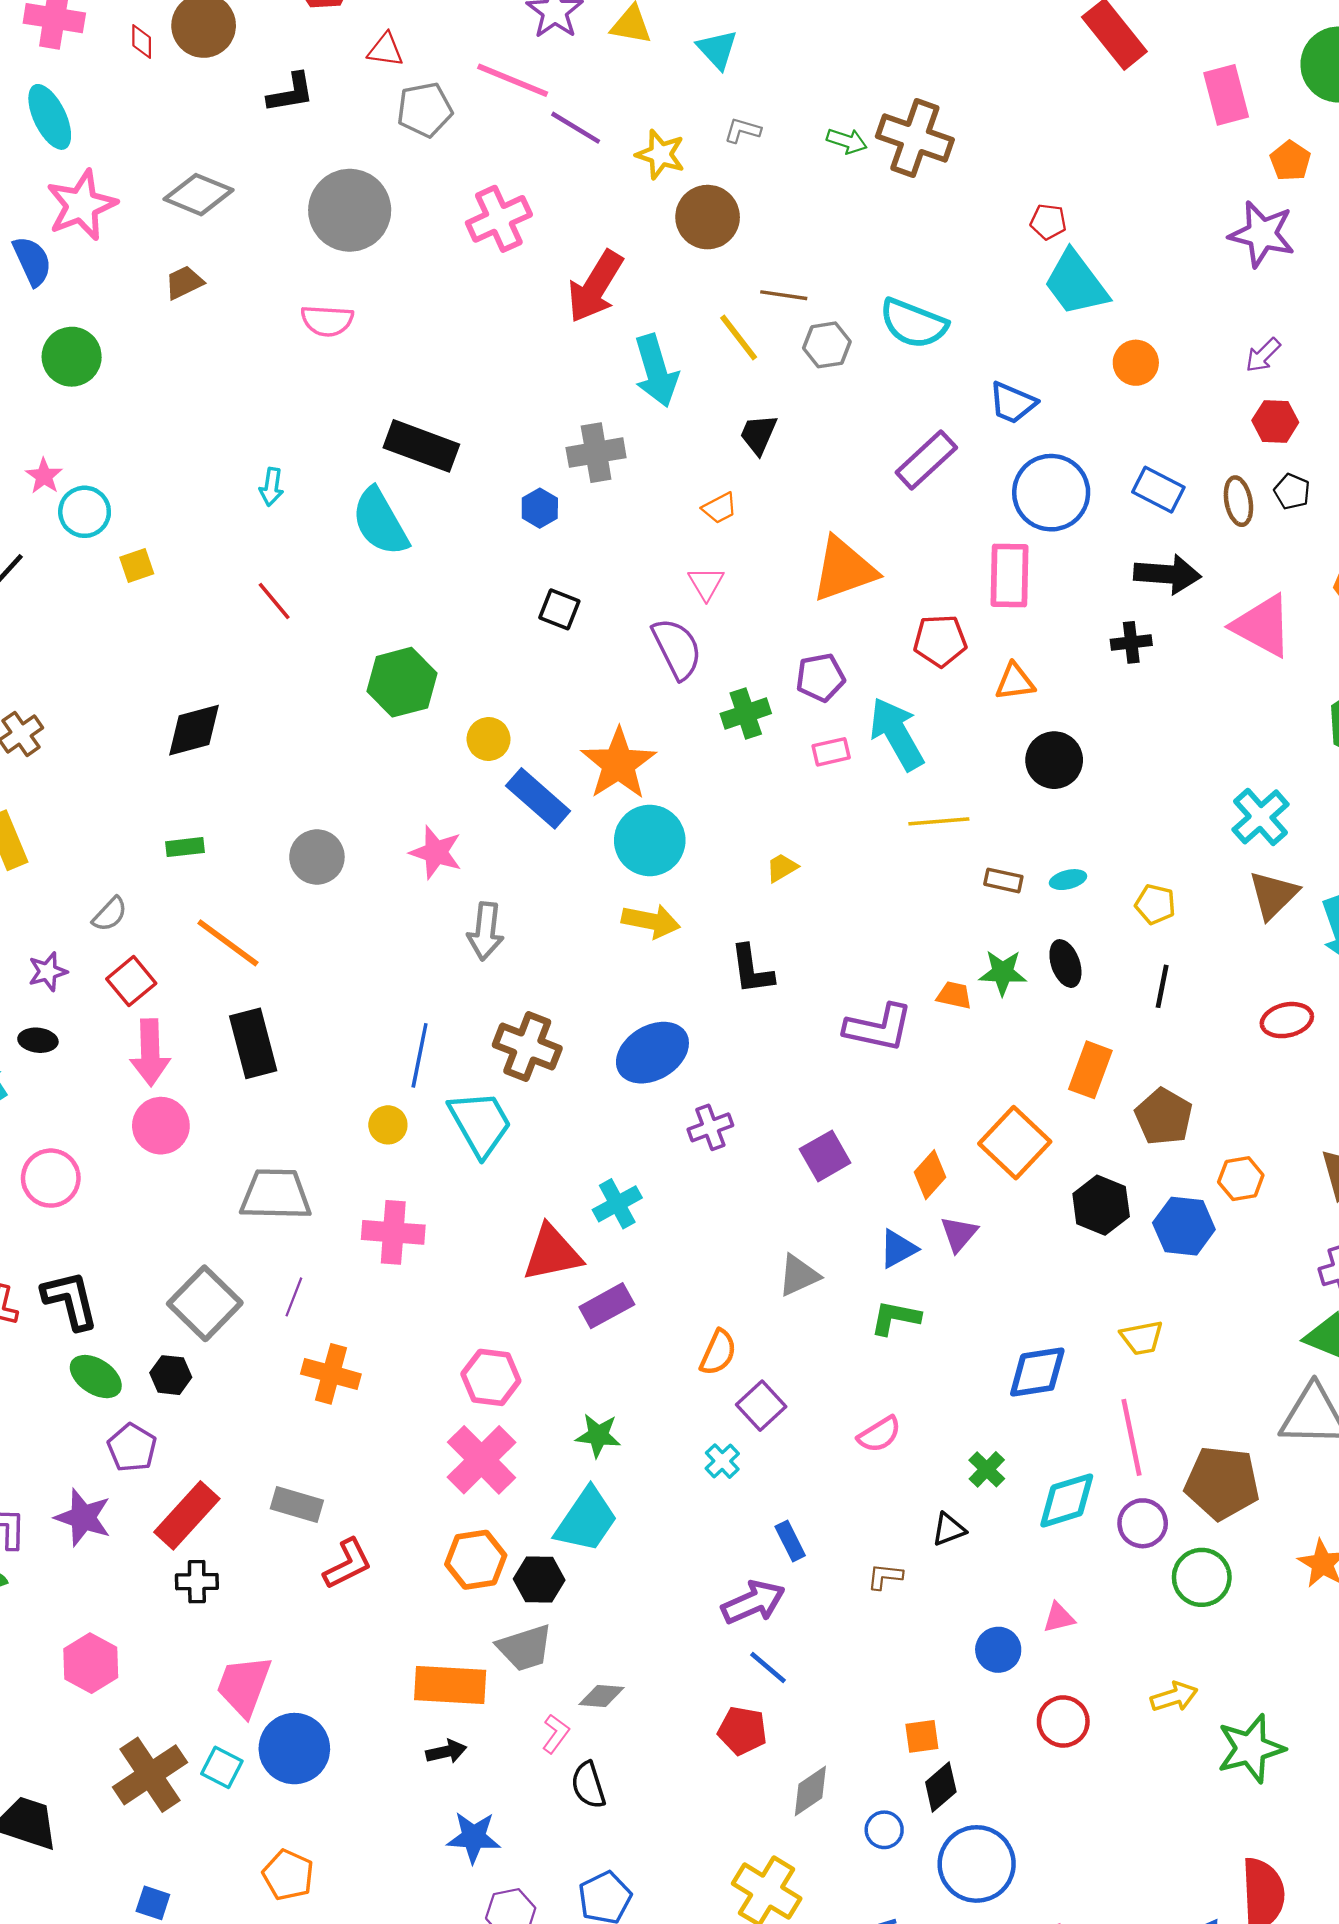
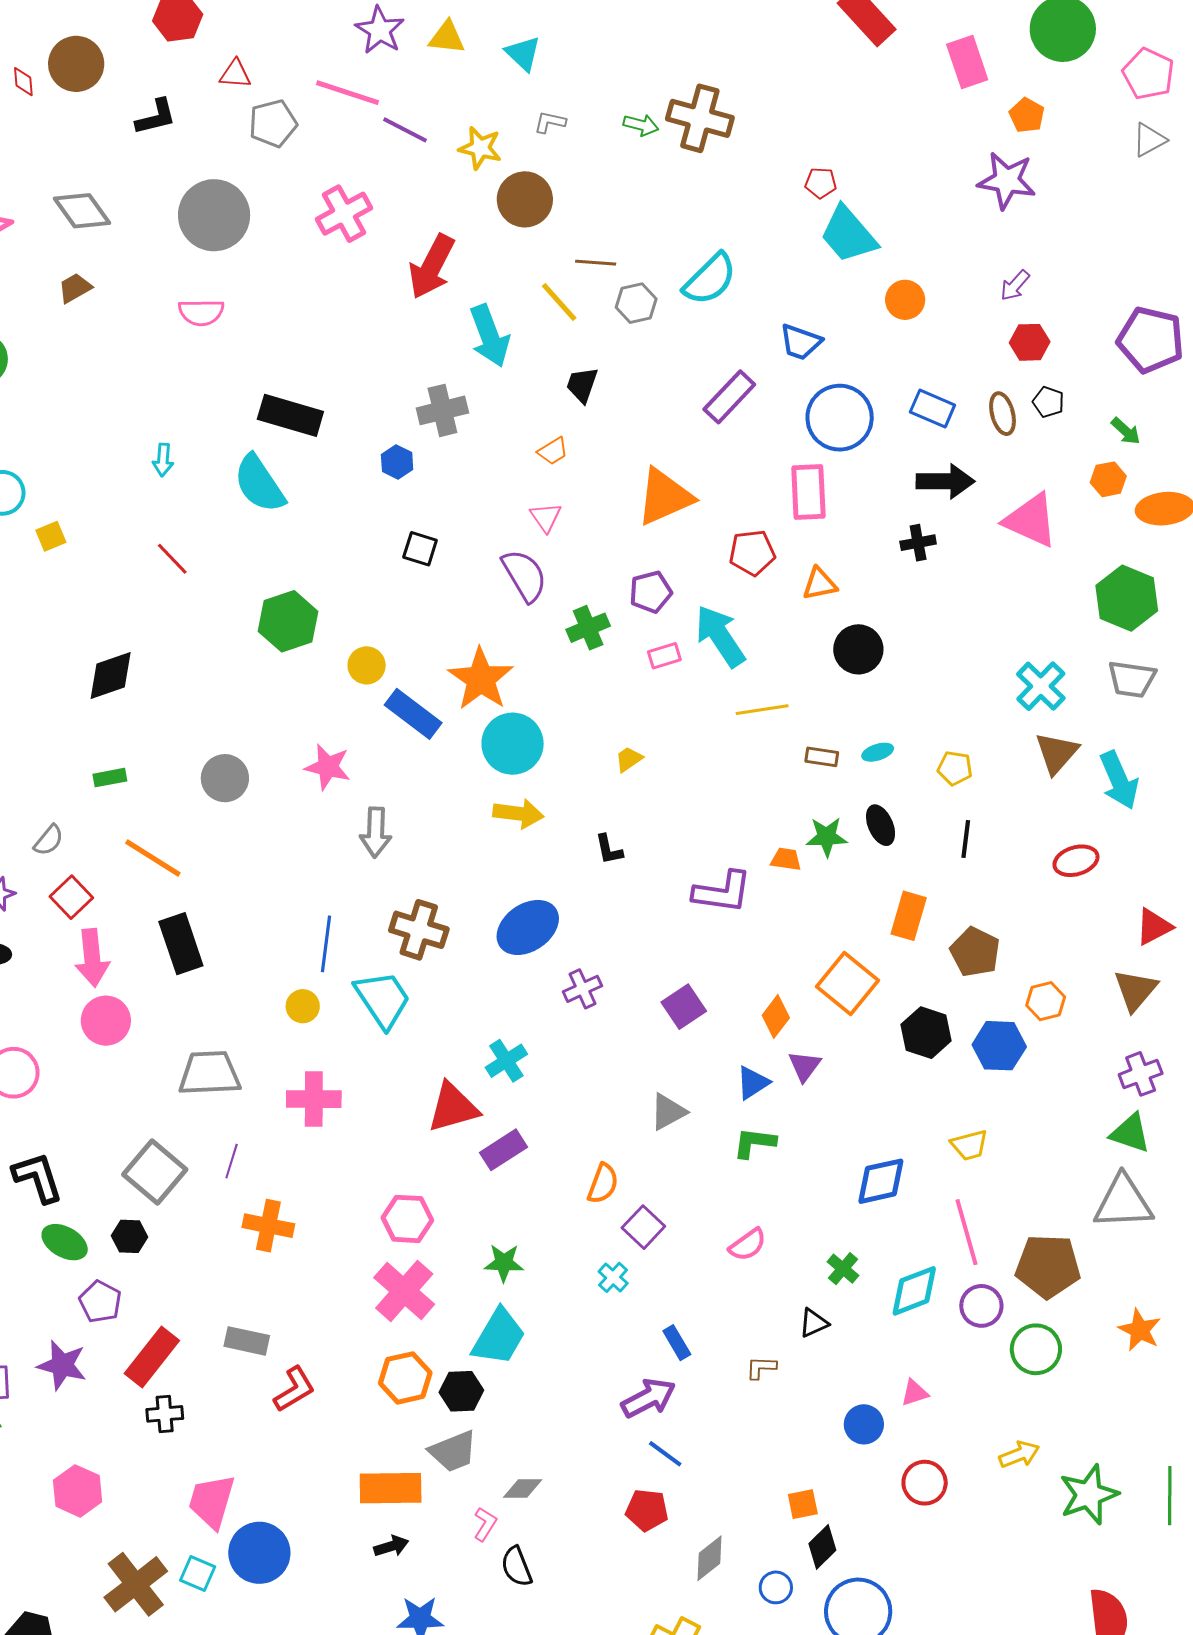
gray diamond: (198, 195) -> (82, 211), turned 36
cyan semicircle: (913, 323) -> (710, 279), turned -62
black L-shape: (752, 970) -> (609, 849), size x0.7

